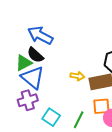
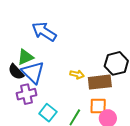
black semicircle: (35, 55) -> (16, 72), moved

